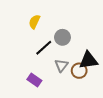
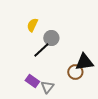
gray circle: (62, 37) -> (51, 38), moved
gray triangle: (61, 65) -> (47, 87), moved

